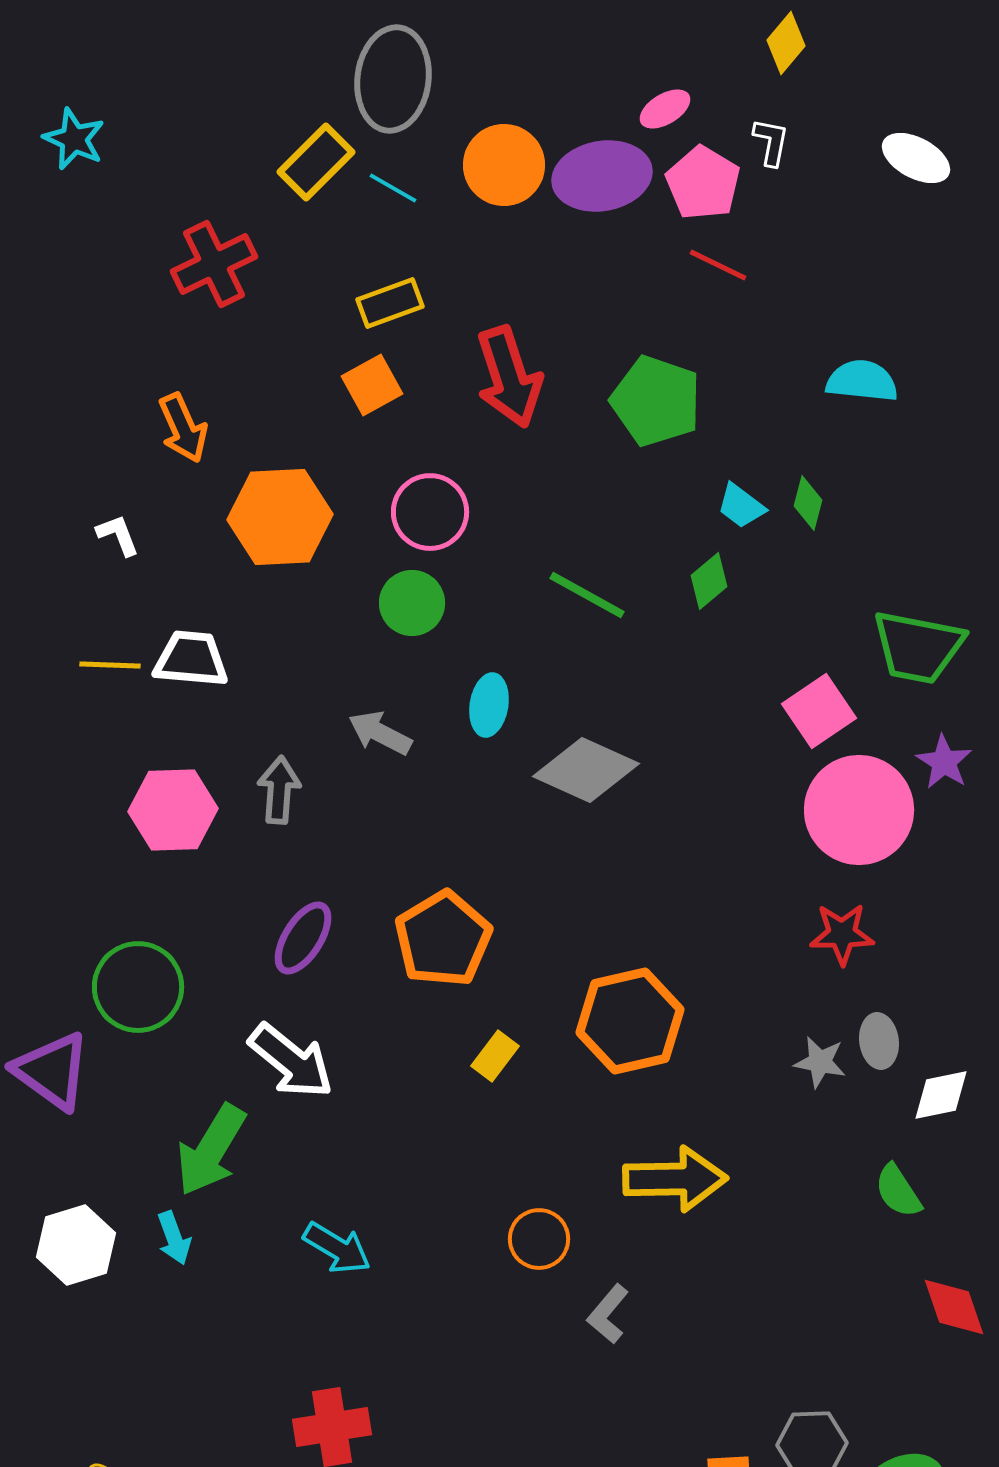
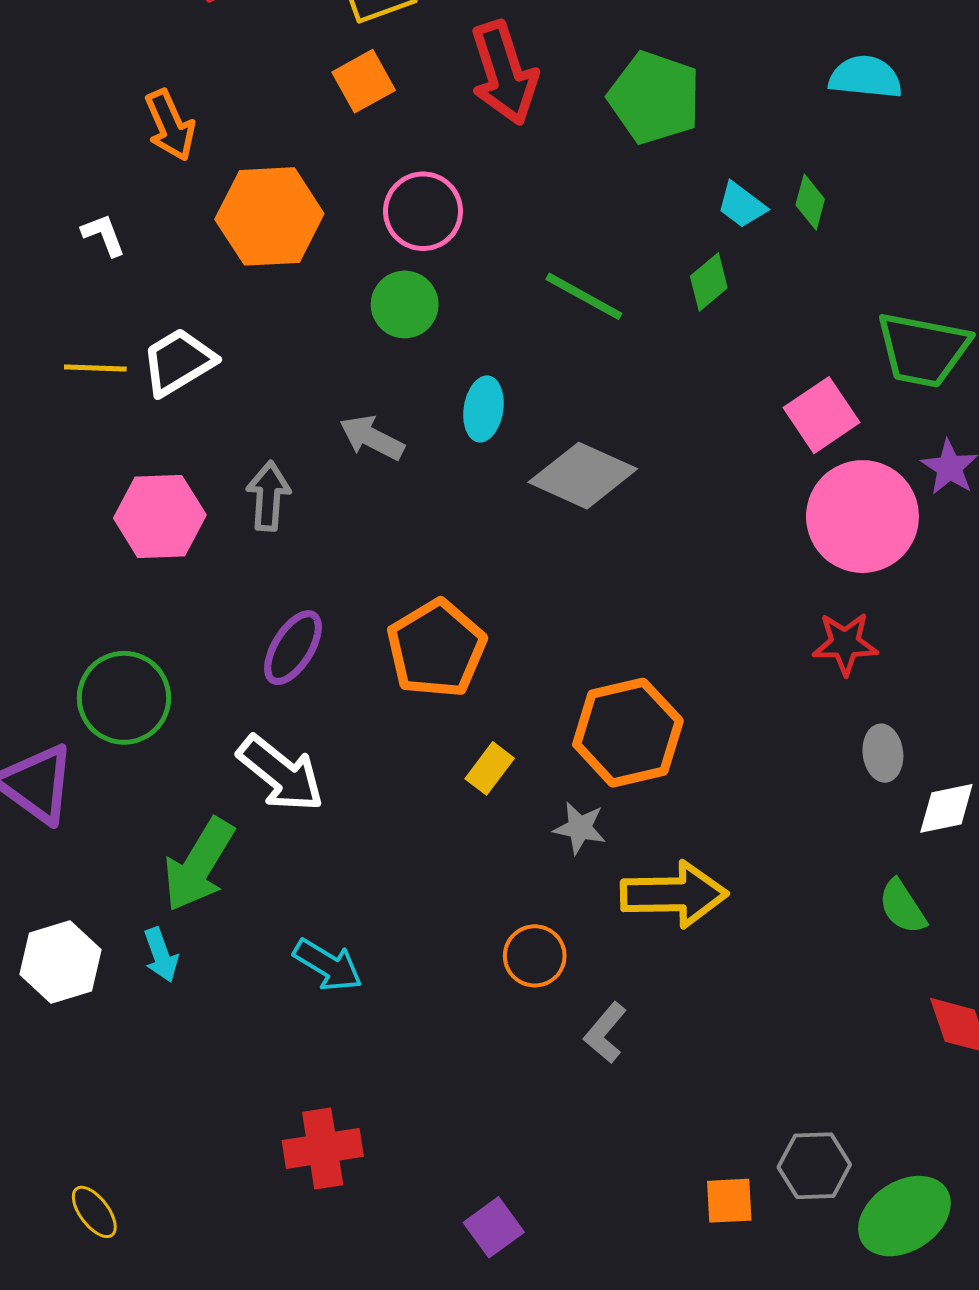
white trapezoid: (191, 659) -> (178, 362), turned -36
gray star: (820, 1062) -> (580, 828), moved

